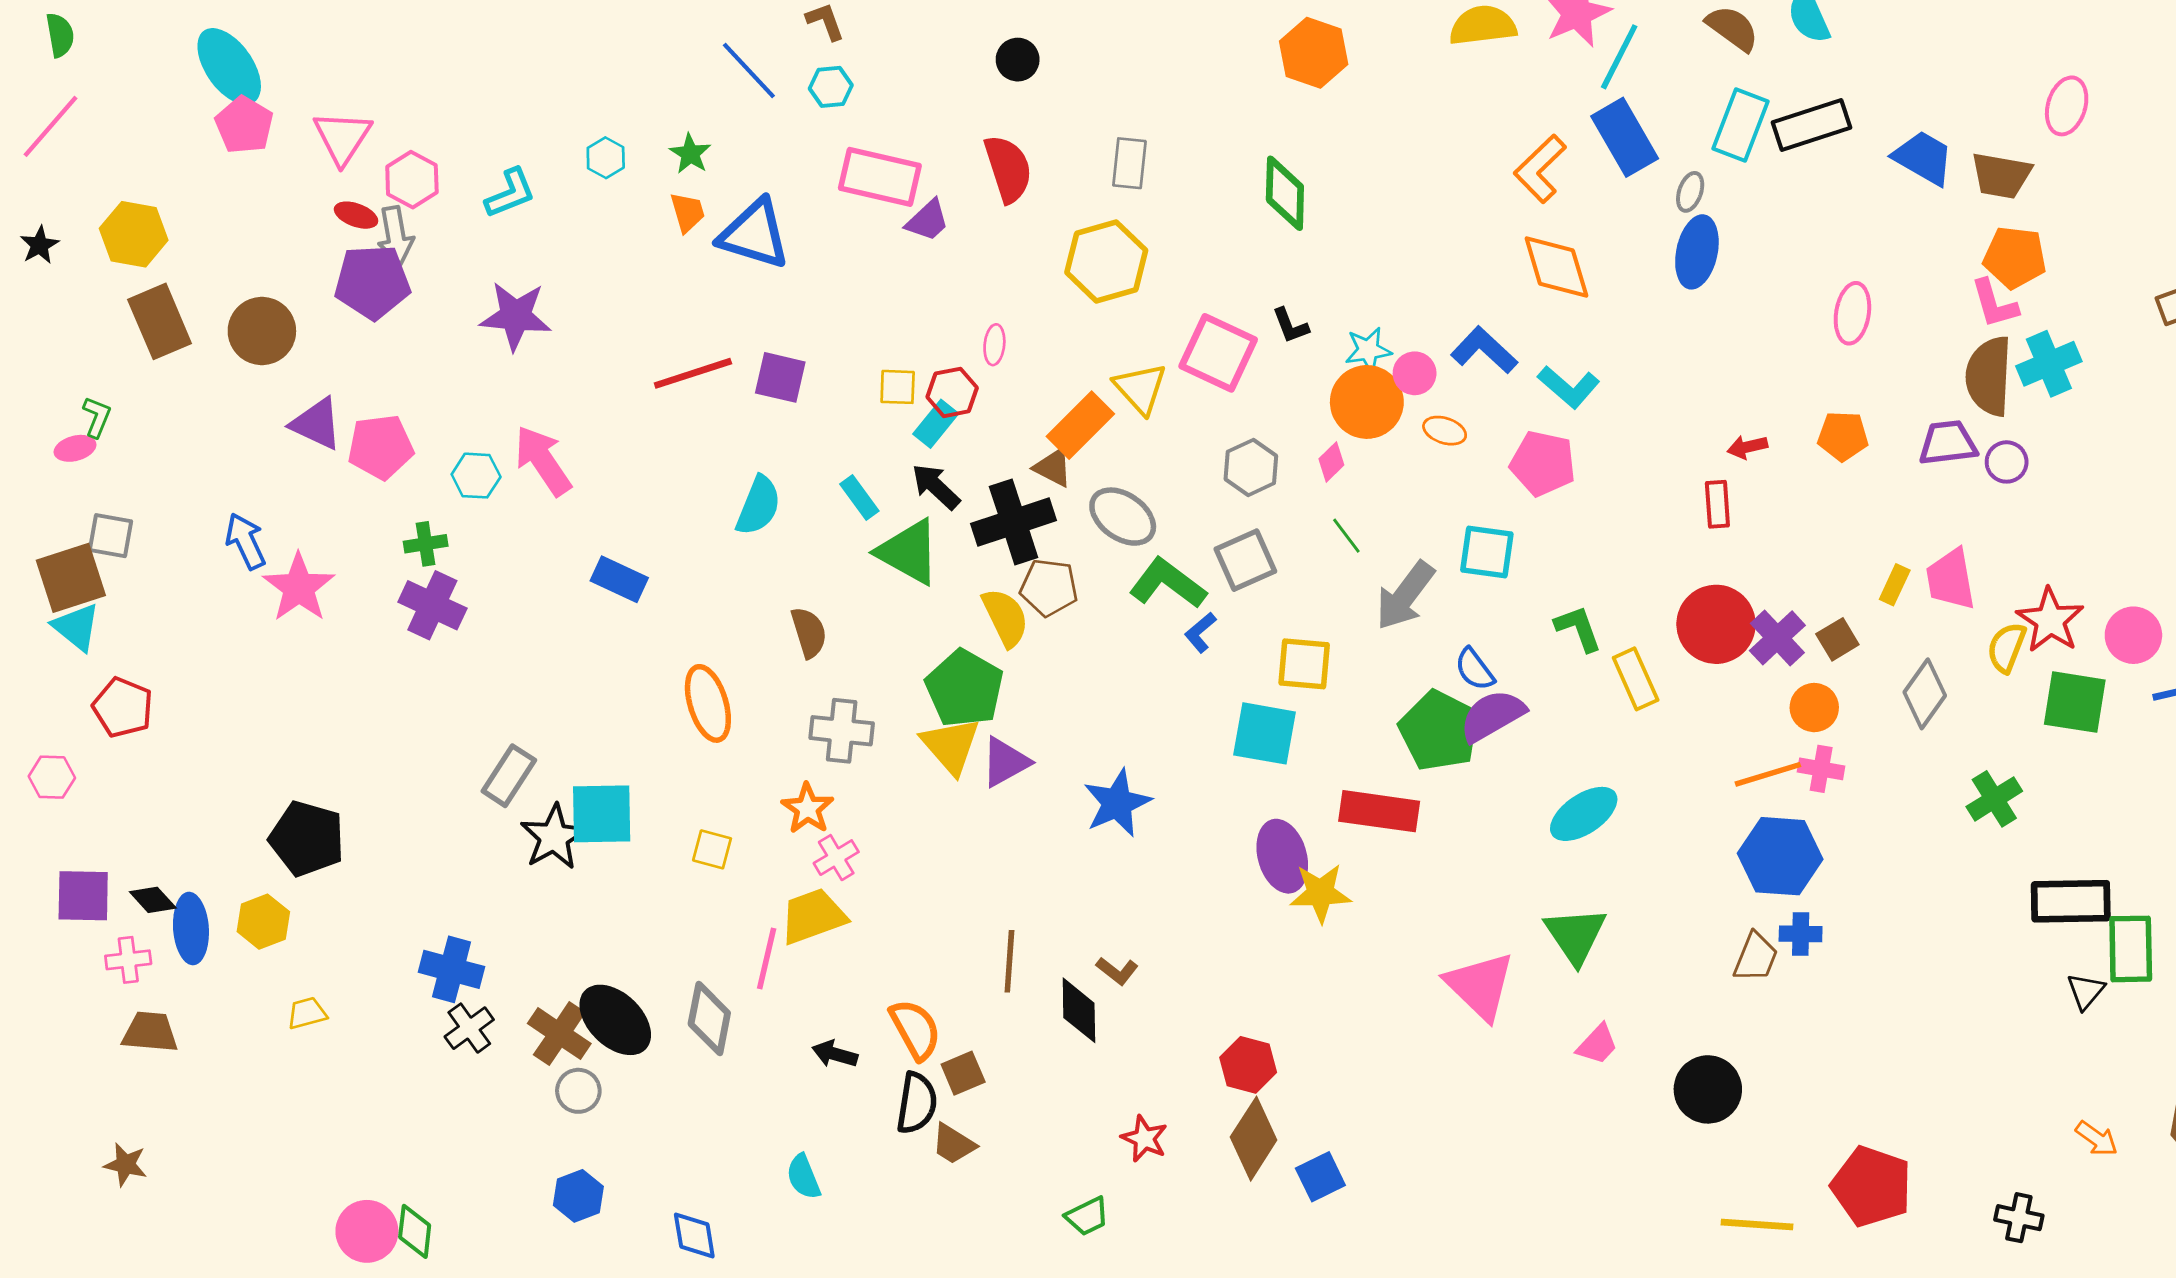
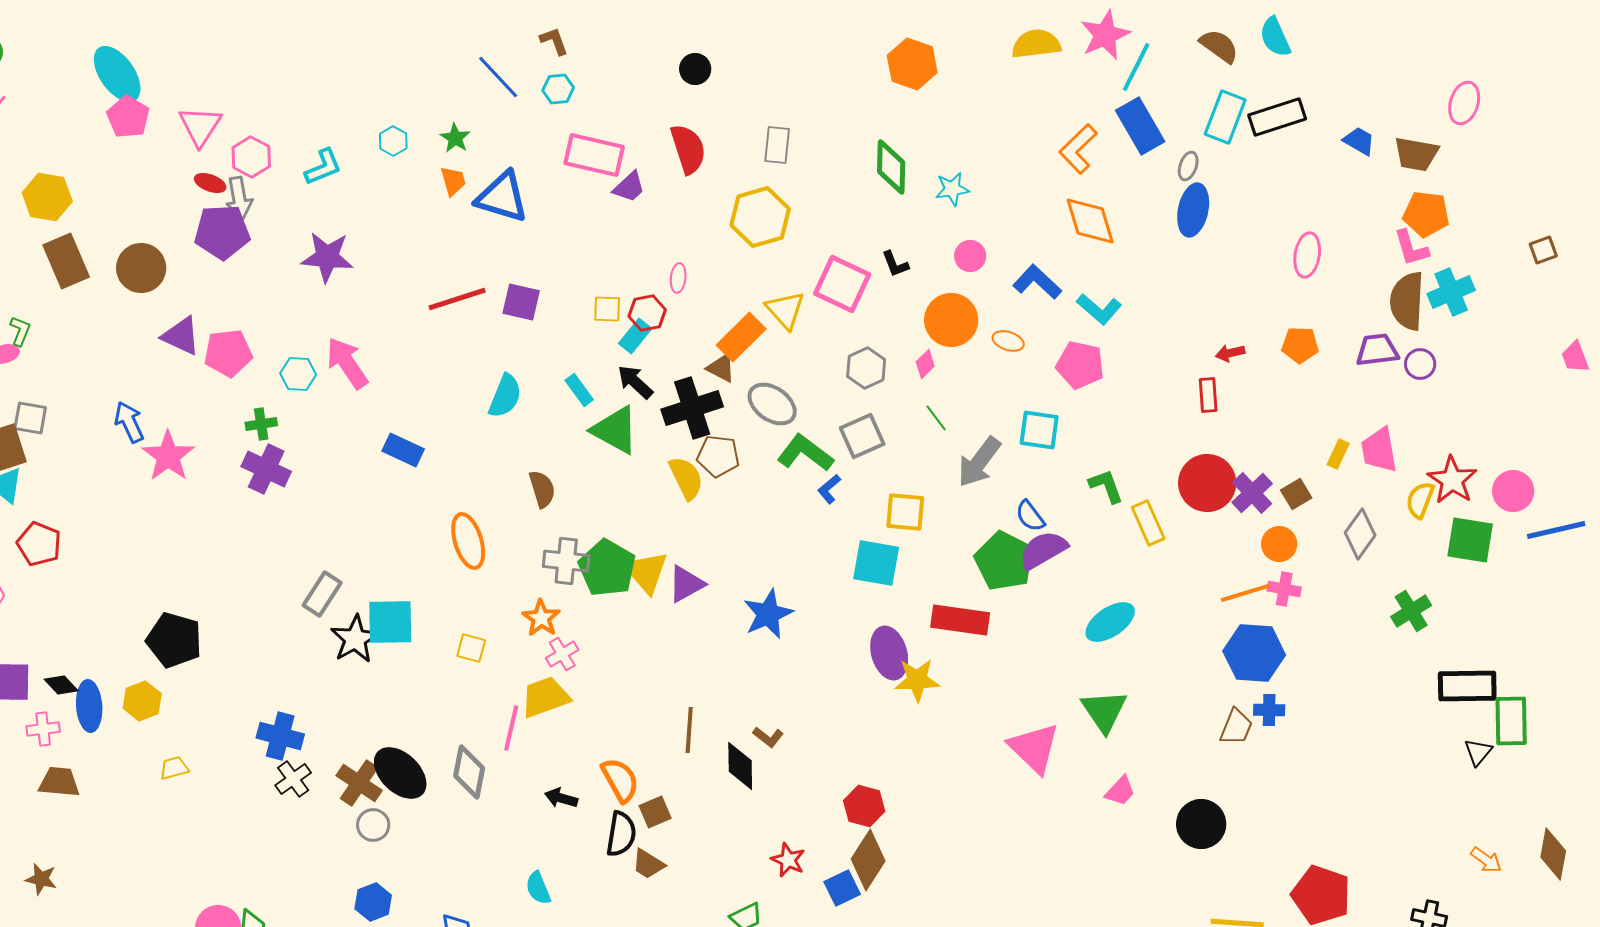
blue trapezoid: (1923, 158) -> (1359, 141), size x0.7
cyan star: (1368, 350) -> (952, 189), moved
pink circle: (1415, 373) -> (970, 256), moved
green pentagon: (964, 688) -> (607, 568), moved
blue square: (1320, 1177) -> (842, 888), moved

